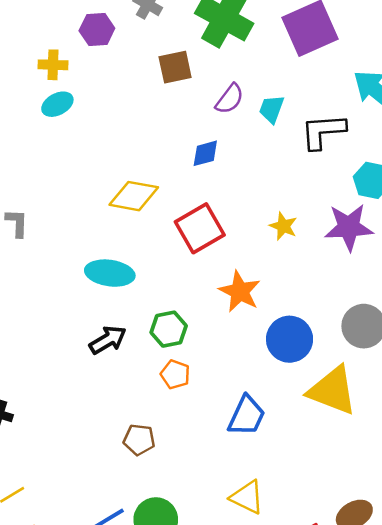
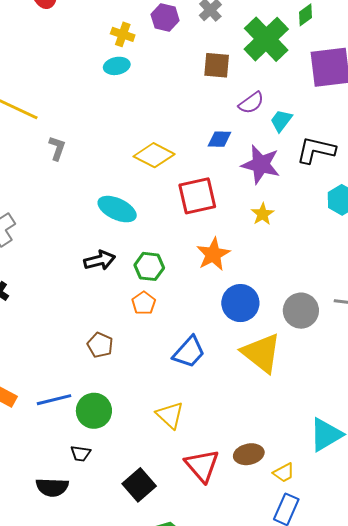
purple star: (349, 227) -> (261, 164), moved

